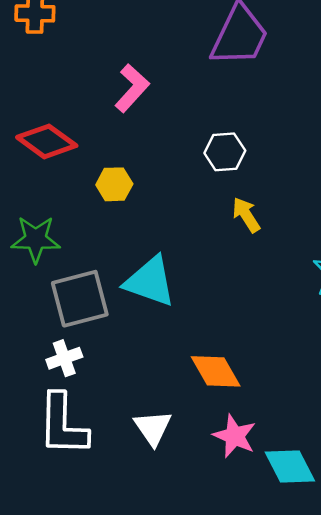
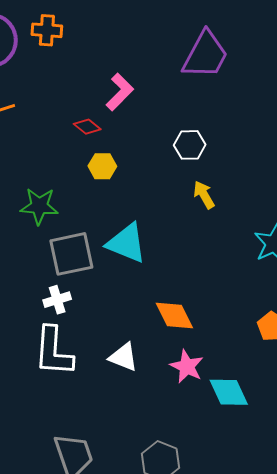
red diamond: (47, 141) -> (87, 127), moved, size x0.6
white triangle: (153, 428) -> (123, 357), turned -36

